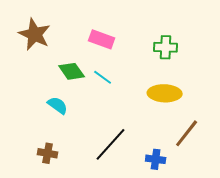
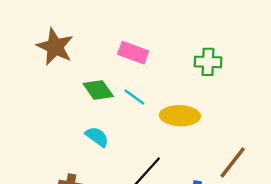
yellow ellipse: (165, 93) -> (180, 116), moved
cyan semicircle: (58, 105) -> (97, 137), moved

